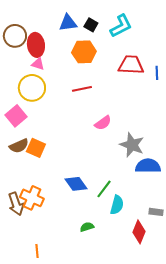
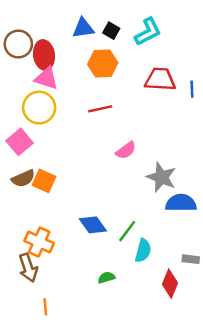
pink triangle: (38, 64) -> (46, 78), size x1.5
brown arrow: (16, 204) -> (28, 268), moved

